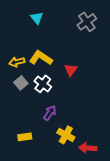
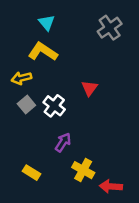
yellow L-shape: (41, 58) -> (43, 52), moved
yellow rectangle: (25, 137) -> (31, 173), turned 40

